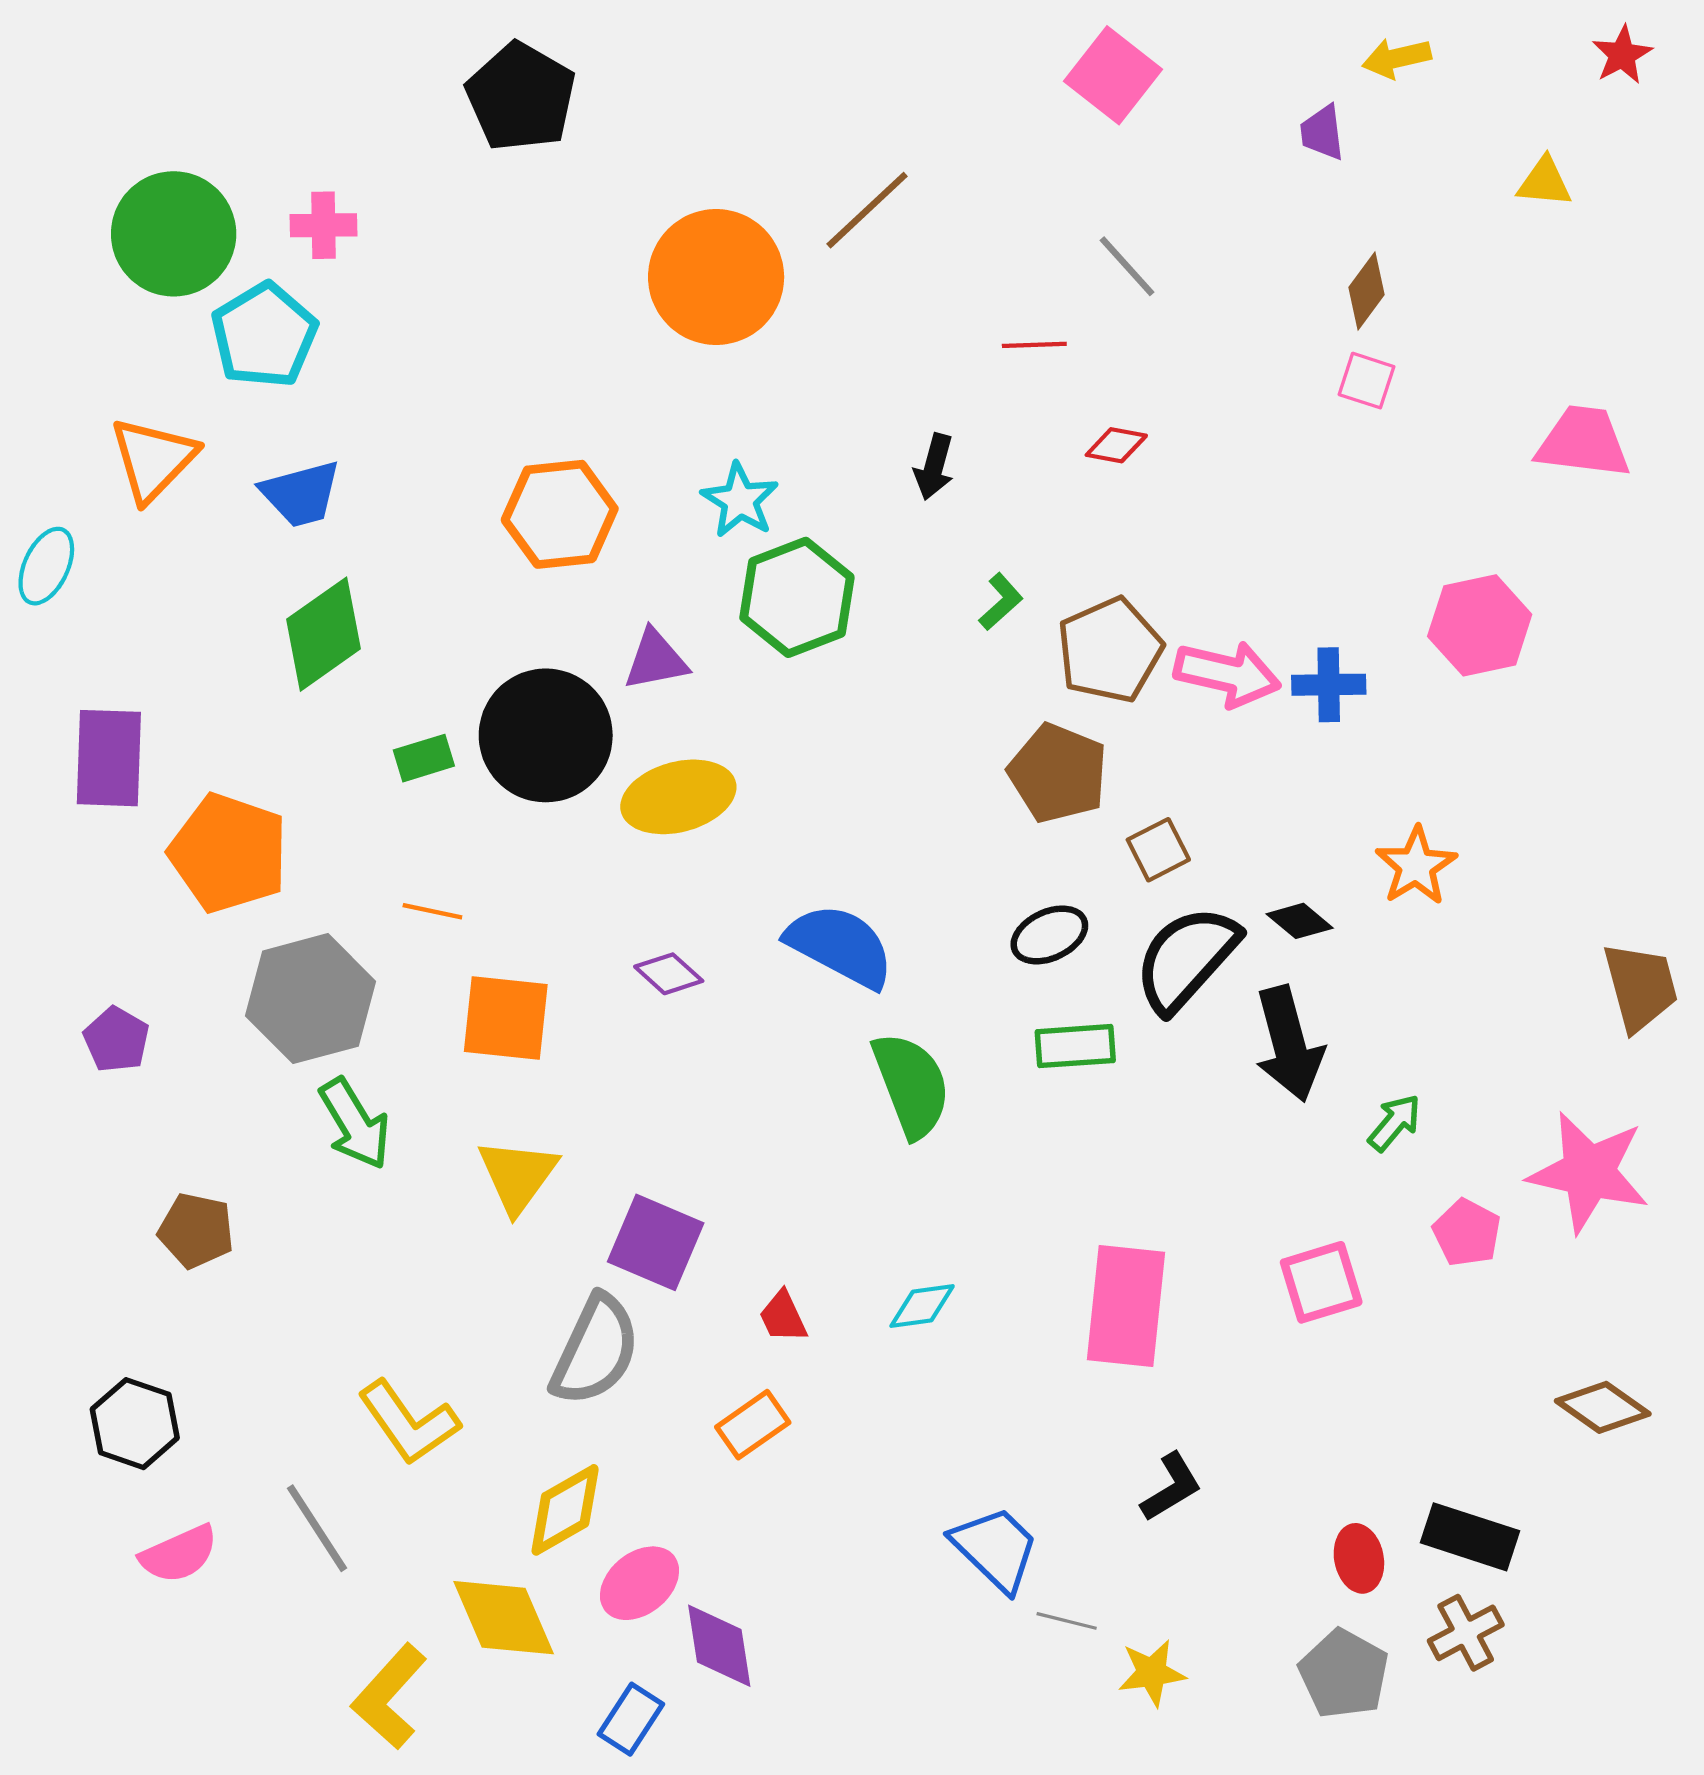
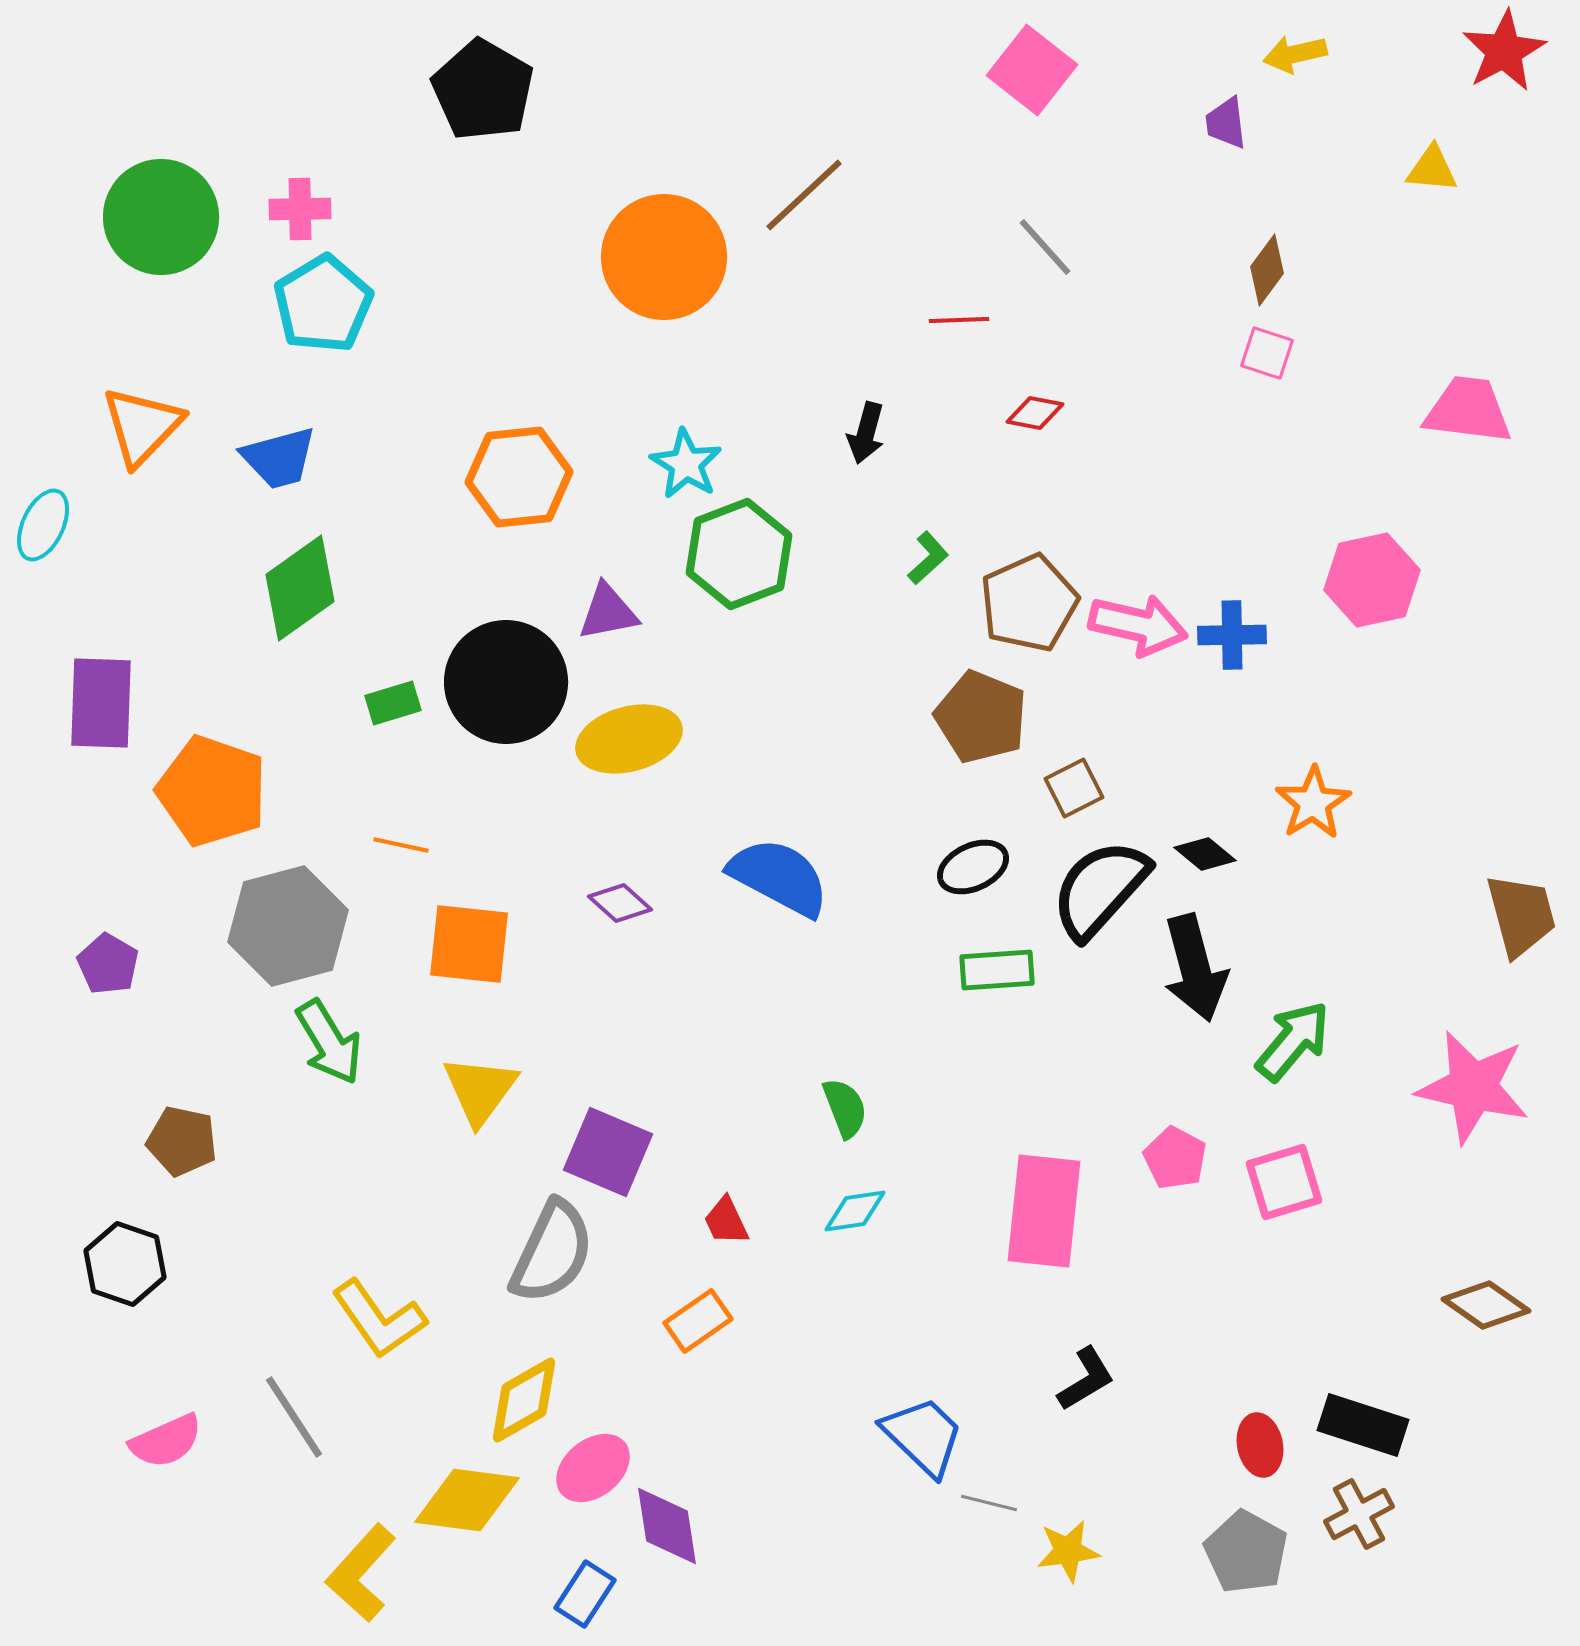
red star: (1622, 55) -> (1504, 51), size x1.5
cyan pentagon: (264, 335) -> (323, 304), moved
green semicircle: (911, 1085) -> (845, 1108), moved, size x0.6
green arrow: (1395, 1123) -> (1293, 1041), size x1.5
pink pentagon: (1467, 1233) -> (1175, 1158), moved
pink square: (1321, 1282) -> (1284, 1182), moved
black hexagon: (135, 1424) -> (125, 1264), moved
yellow diamond: (504, 1618) -> (467, 1500), turned -59

